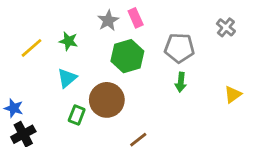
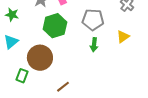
yellow triangle: (233, 94) -> (123, 37), moved
green rectangle: (77, 115) -> (22, 76), moved

